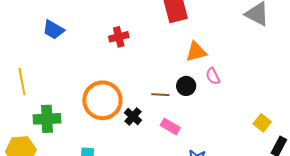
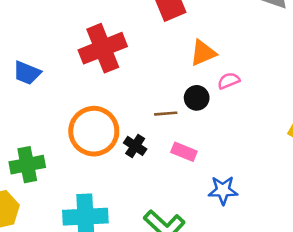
blue trapezoid: (53, 30) -> (27, 73), moved
red cross: (119, 37) -> (103, 48), size x1.8
pink semicircle: (213, 76) -> (229, 81), turned 102

